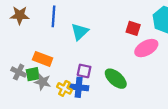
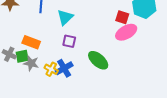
red square: (133, 28) -> (122, 17), moved
purple square: (84, 71) -> (69, 41), moved
blue cross: (79, 87) -> (64, 68), turned -36

